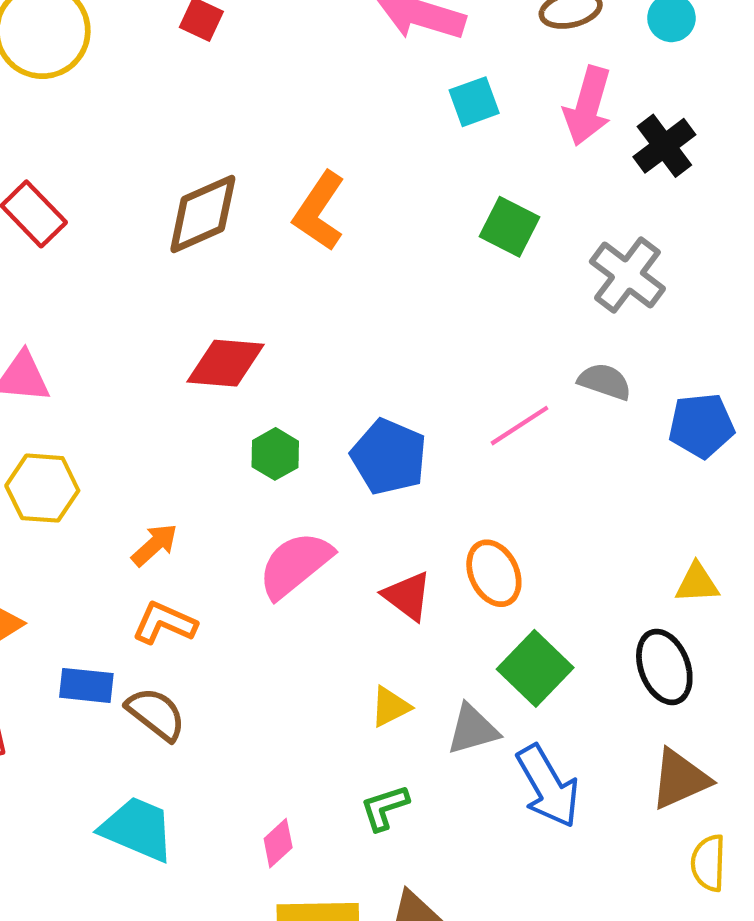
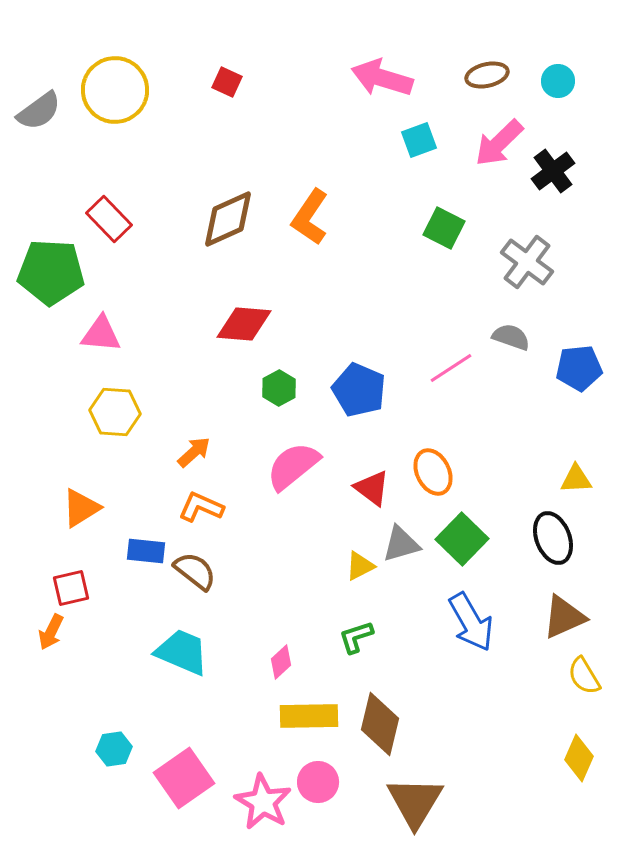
pink arrow: (588, 106) -> (499, 143), turned 30
gray triangle: (473, 729) -> (401, 544), moved
yellow semicircle: (708, 863) -> (584, 676), turned -33

